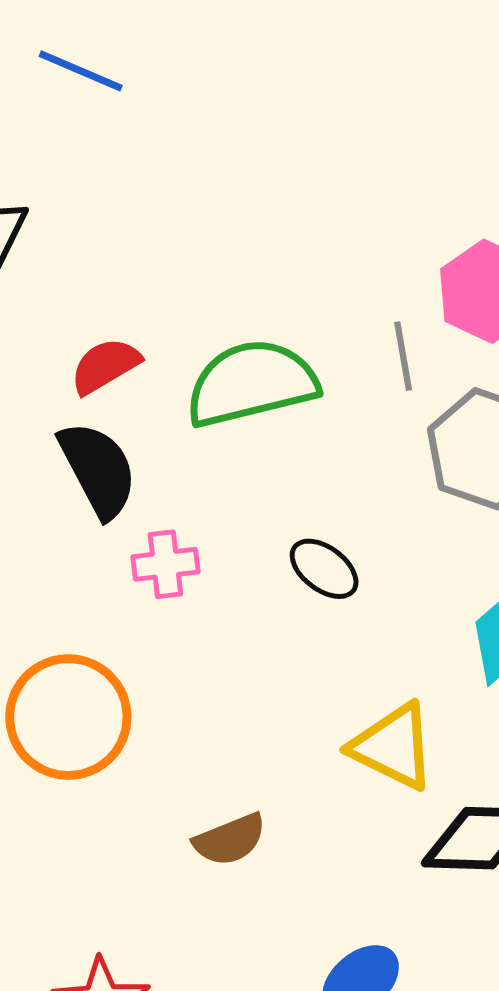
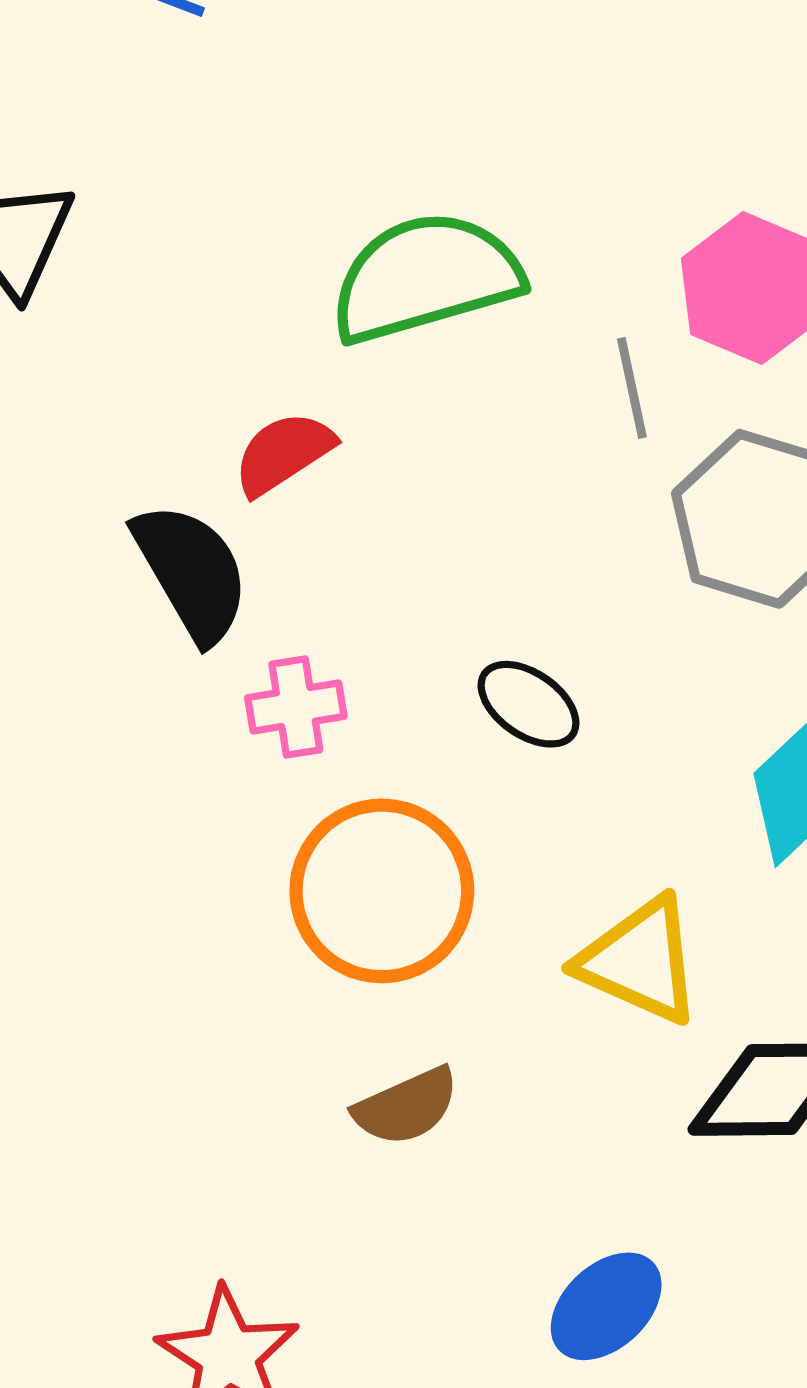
red semicircle: (105, 366) -> (283, 453), moved
green semicircle: (252, 383) -> (425, 277), moved
orange circle: (68, 717) -> (382, 891), moved

